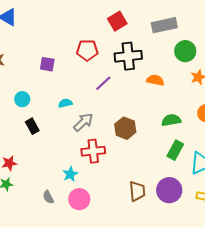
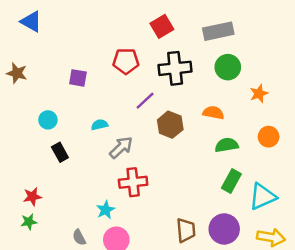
green circle: (185, 51) -> (228, 67), moved
orange semicircle: (155, 80) -> (213, 113), moved
brown hexagon: (125, 128) -> (170, 125), moved

